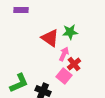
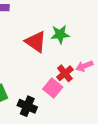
pink arrow: (64, 54) -> (84, 66), moved, turned -136

